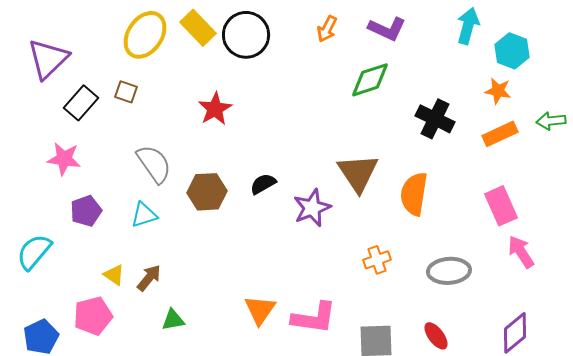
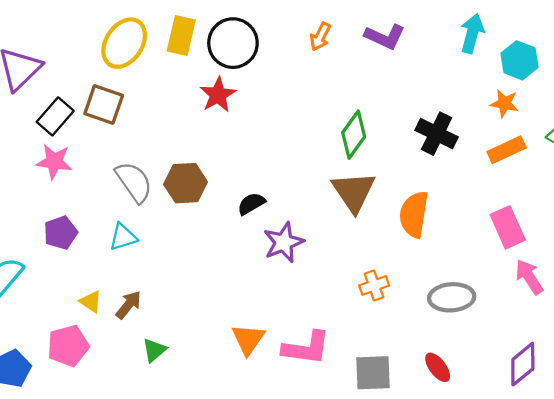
yellow rectangle: (198, 28) -> (181, 36), turned 57
green diamond: (370, 80) -> (354, 135), moved, turned -36
brown square: (126, 92) -> (104, 104), size x1.6
red star: (215, 109) -> (218, 95), moved
pink star: (64, 159) -> (54, 162), moved
brown hexagon: (207, 192) -> (186, 183), moved
purple star: (312, 208) -> (284, 242), moved
green triangle: (173, 320) -> (154, 350), turned -30

